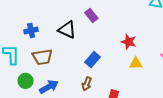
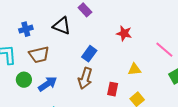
yellow triangle: (136, 63) -> (134, 69), moved
brown arrow: (87, 84) -> (85, 78), size x1.5

